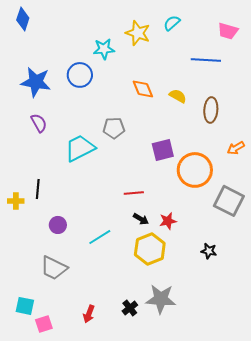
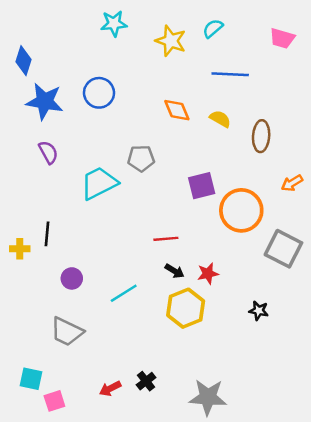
blue diamond: (23, 19) -> (24, 61), moved
cyan star: (104, 49) -> (114, 24), moved
blue line: (206, 60) -> (230, 74), moved
gray star: (161, 299) -> (208, 397), moved
black cross: (130, 308) -> (146, 381), moved
red arrow: (89, 314) -> (110, 389), turned 42

